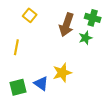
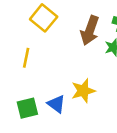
yellow square: (30, 15) -> (44, 18), size x1.5

